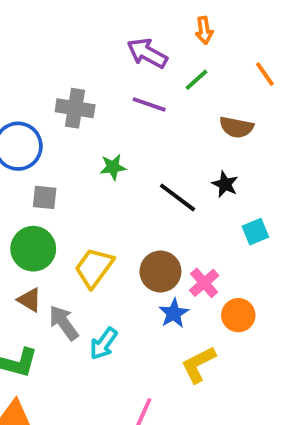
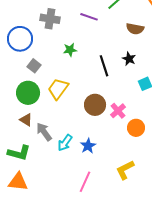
gray square: (45, 197) -> (34, 66), turned 32
black line: (178, 197) -> (104, 66), turned 35
yellow trapezoid: (94, 268) -> (58, 89), moved
blue star: (174, 313) -> (88, 146), moved
yellow L-shape: (198, 365) -> (125, 170), moved

